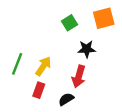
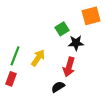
green square: (70, 23) -> (62, 29), moved
red rectangle: (39, 90) -> (11, 79), moved

